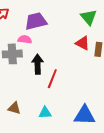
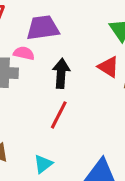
black arrow: (38, 64) -> (61, 73), moved
cyan triangle: (45, 113) -> (43, 164), turned -40

